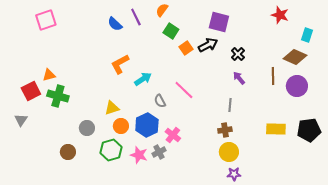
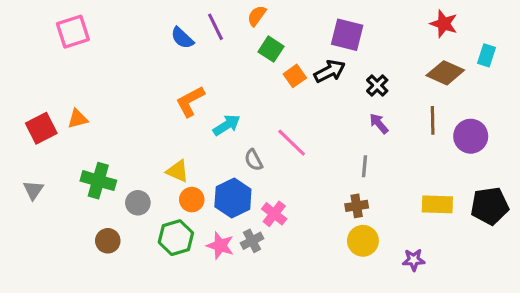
brown diamond: (295, 57) -> (445, 73), moved
red square: (31, 91) -> (41, 128), moved
green cross: (58, 96) -> (98, 181), moved
yellow triangle: (112, 108) -> (177, 171), turned 42
purple star: (234, 174) -> (414, 260), moved

